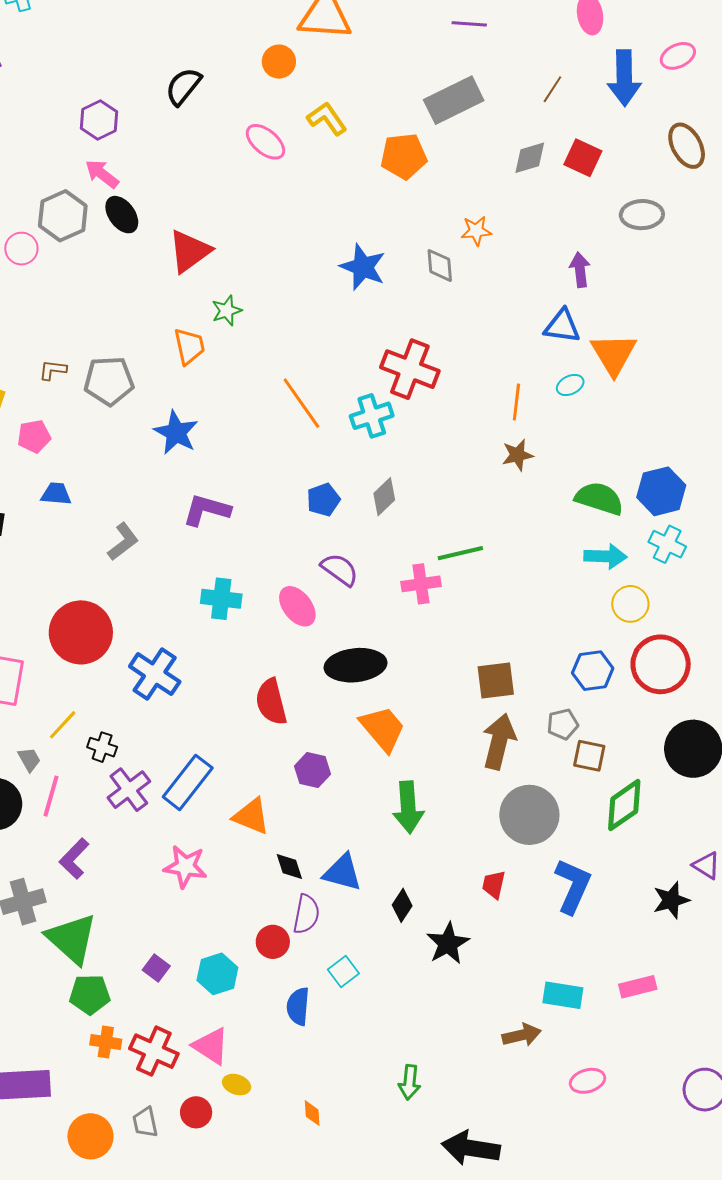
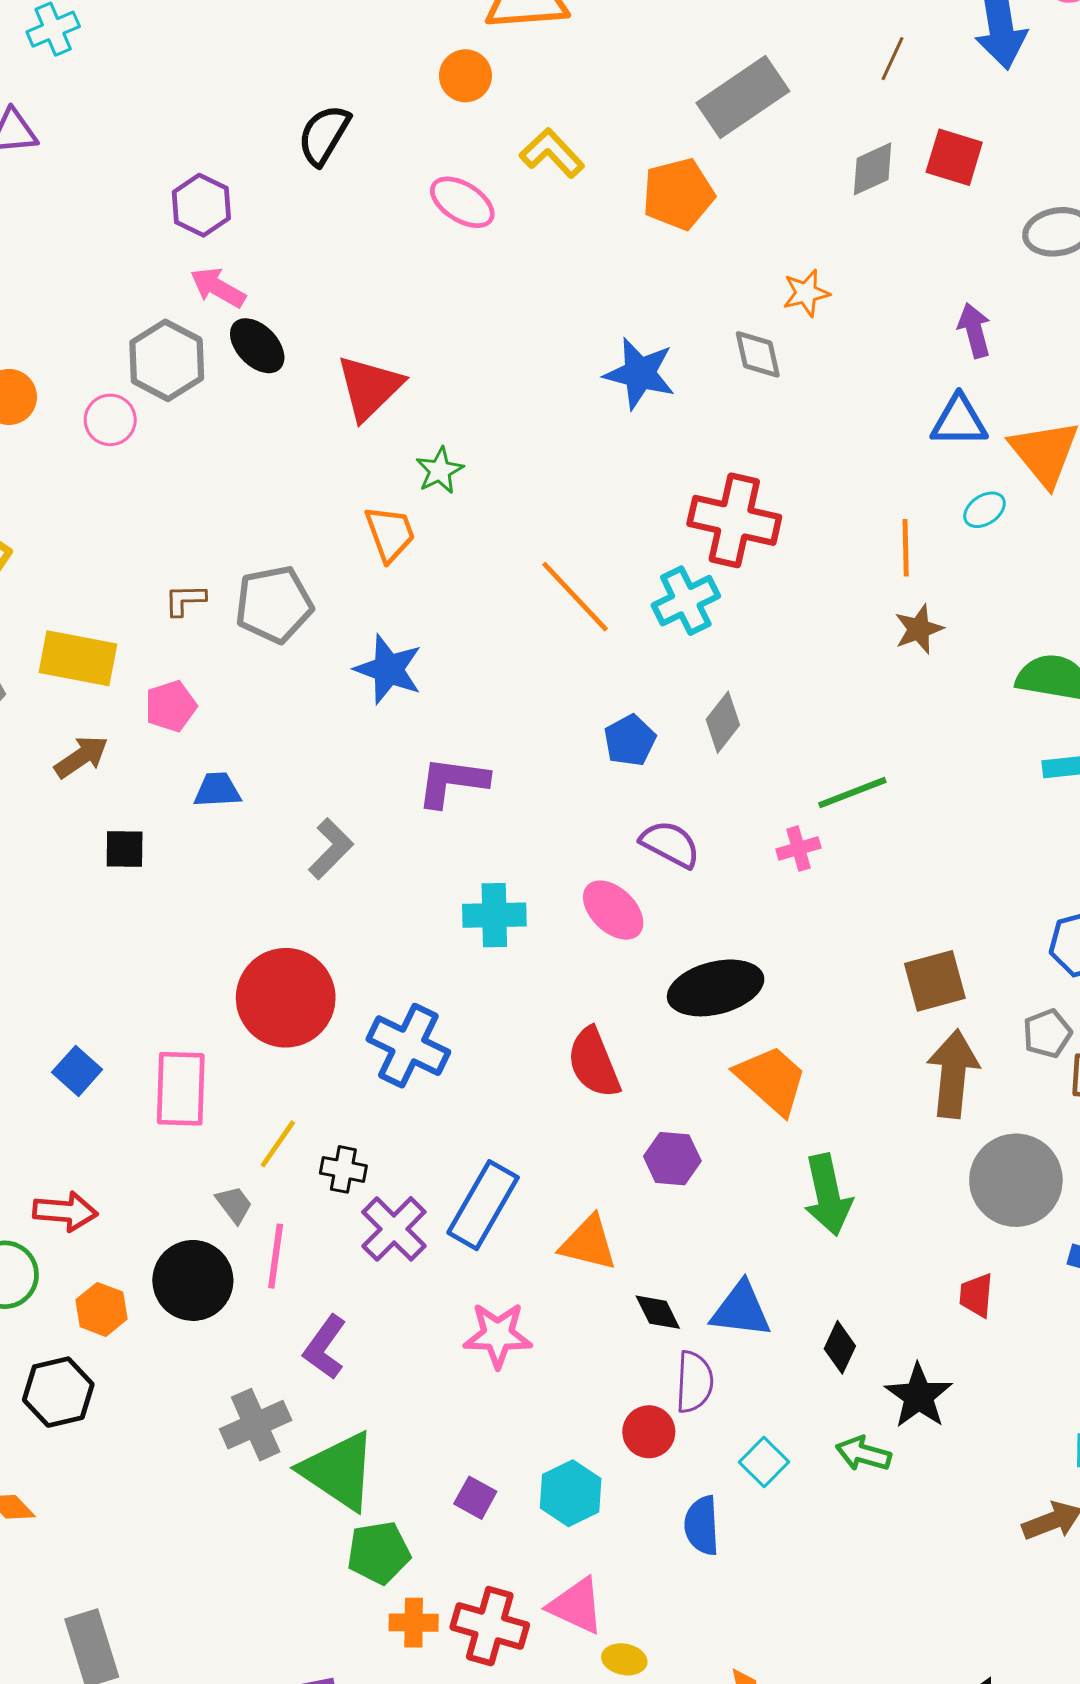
pink cross: (421, 584) -> (798, 849), size x0.7
green arrow: (410, 1082) -> (863, 1454), moved, turned 108

